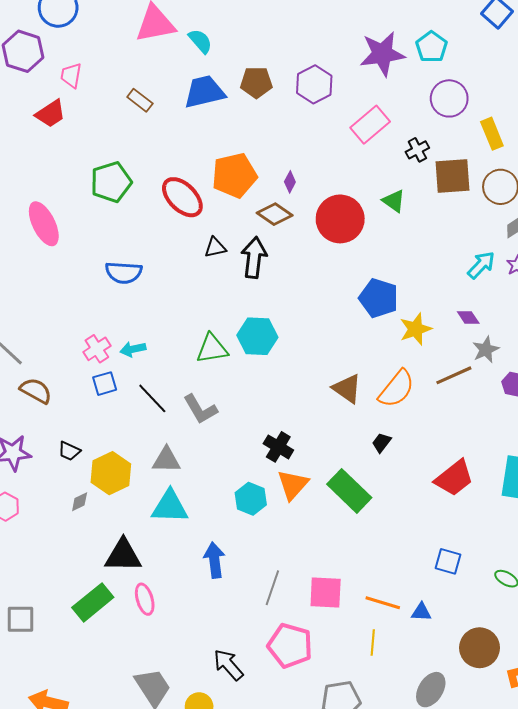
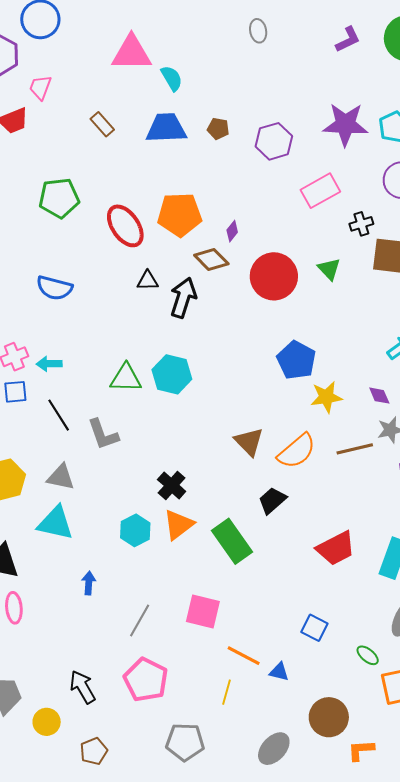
brown pentagon: (256, 82) -> (218, 129), size x0.7
black trapezoid: (382, 443) -> (272, 500), size x1.4
blue arrow: (214, 560) -> (89, 583), size x0.7
pink square: (326, 592) -> (203, 611), moved

